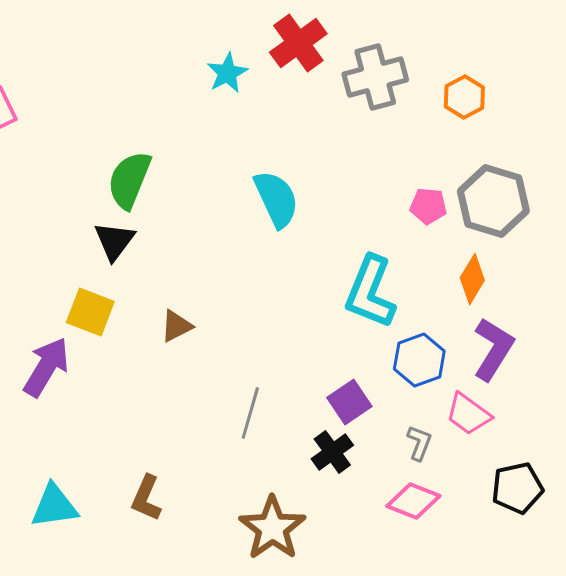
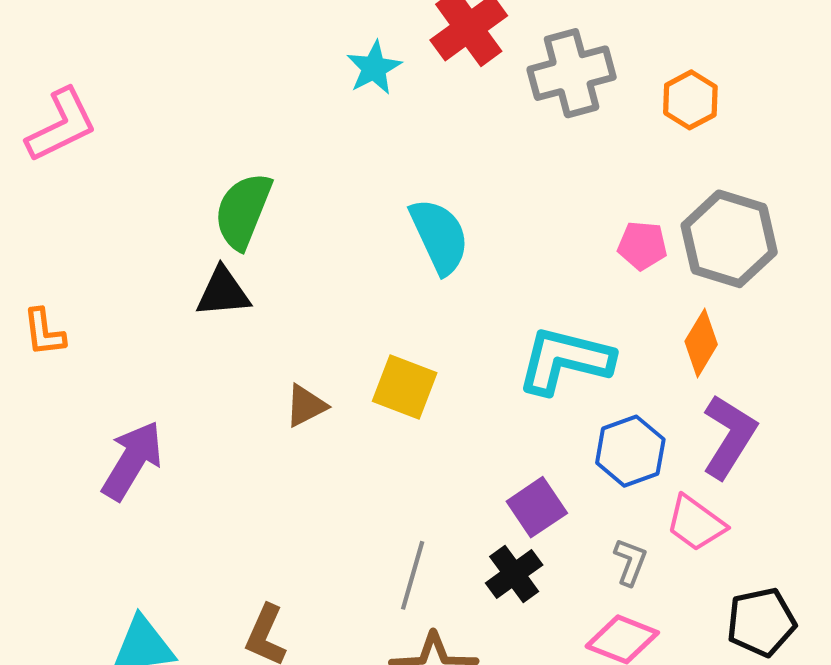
black triangle: (114, 241) -> (223, 292), turned 48
cyan L-shape: (370, 292) -> (565, 360), turned 82
yellow square: (90, 312) -> (405, 387), moved
gray line: (250, 413) -> (413, 575), moved

